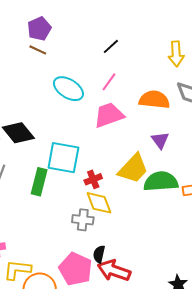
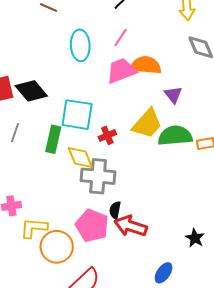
cyan ellipse: (68, 89) -> (80, 45), turned 56
orange semicircle: (154, 100) -> (146, 65), moved
yellow diamond: (99, 203) -> (80, 158), moved
gray cross: (83, 220) -> (98, 176), size x1.6

